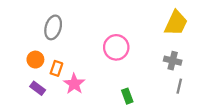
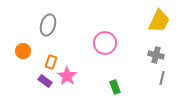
orange circle: (35, 60) -> (23, 51), moved
purple rectangle: (38, 88) -> (45, 81), moved

